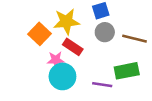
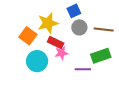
pink star: (56, 60) -> (61, 53), moved
cyan circle: (62, 76) -> (37, 61), moved

